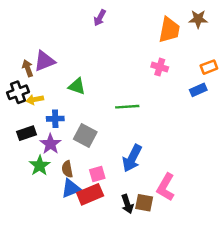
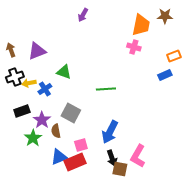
pink cross: (160, 67) -> (134, 47), moved
brown arrow: (28, 68) -> (11, 50), moved
blue cross: (55, 119) -> (45, 89), moved, turned -32
brown semicircle: (67, 169) -> (56, 131), moved
black arrow: (127, 204) -> (112, 158), moved

